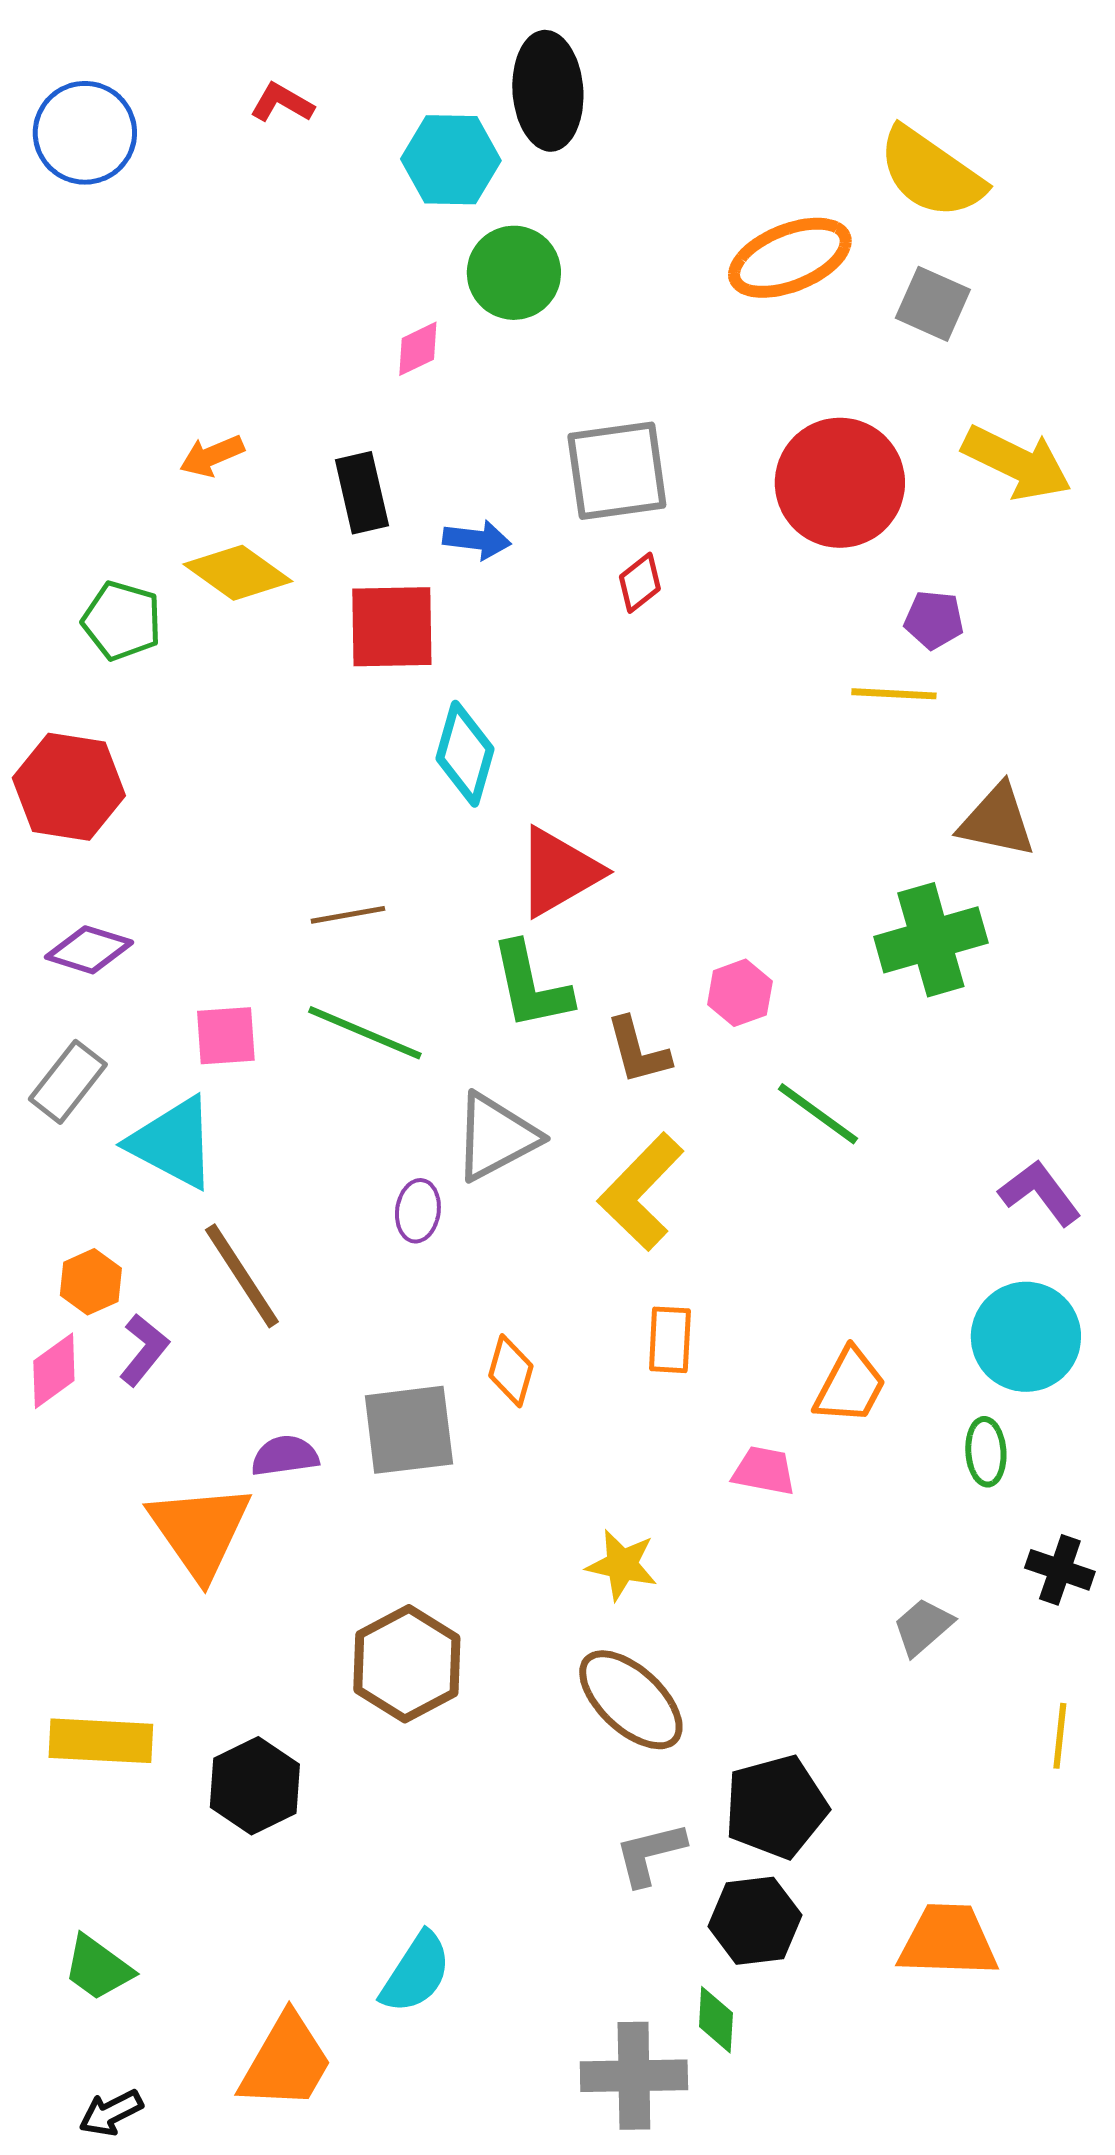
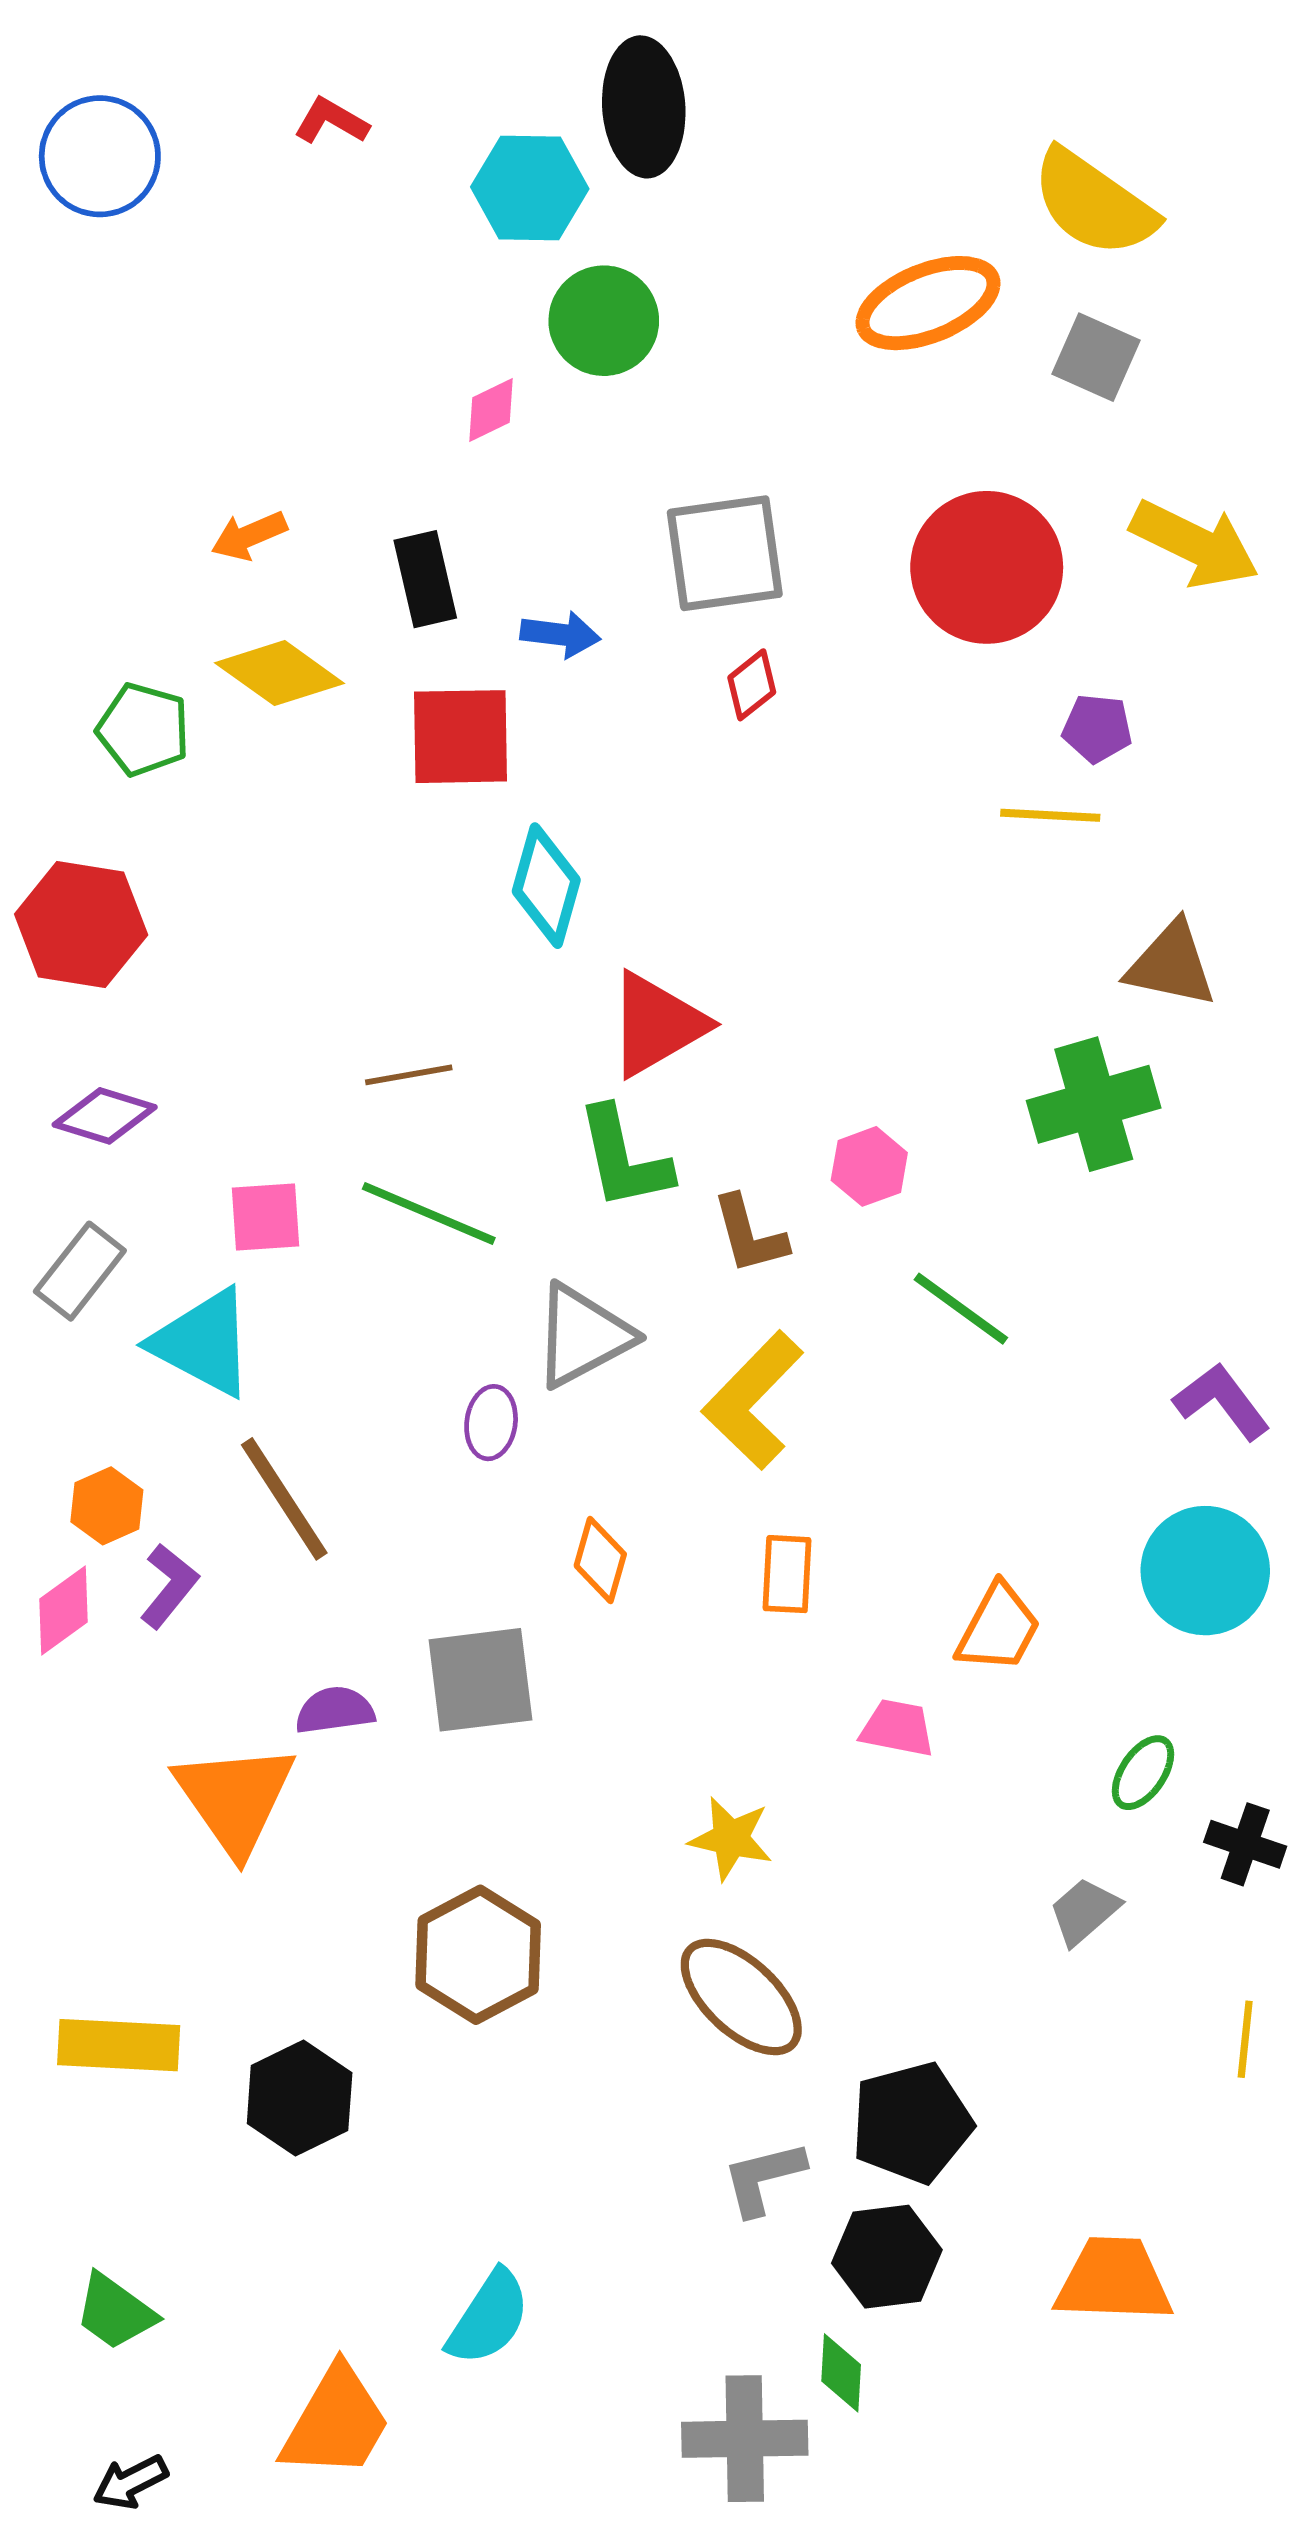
orange diamond: (511, 1371) -> (600, 1560), moved
green ellipse: (986, 1452) -> (1143, 1773), moved, turned 38

